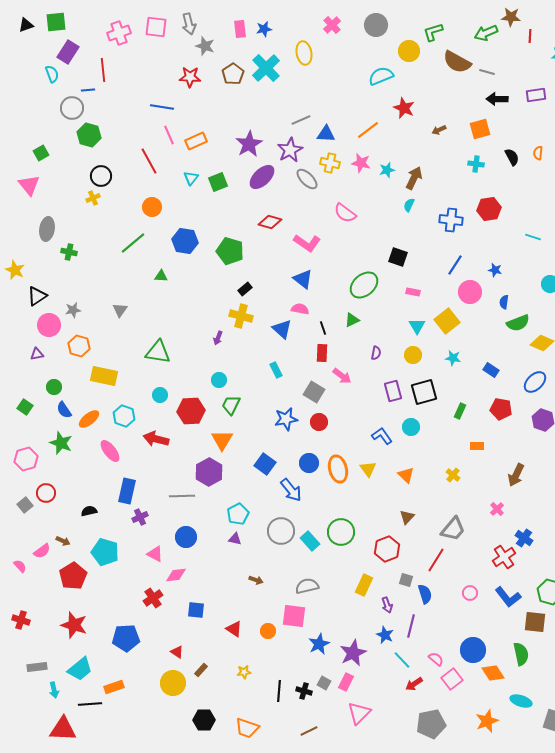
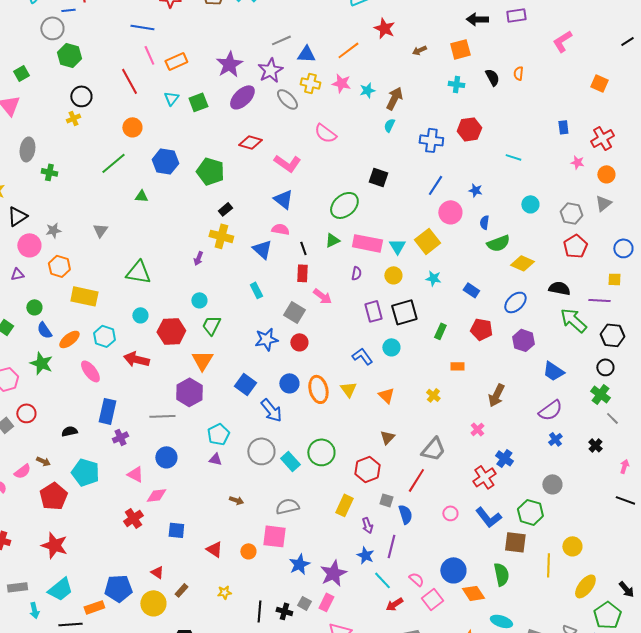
pink rectangle: (413, 292) -> (367, 243), moved, size x2.0
blue pentagon: (126, 638) -> (118, 588), moved

